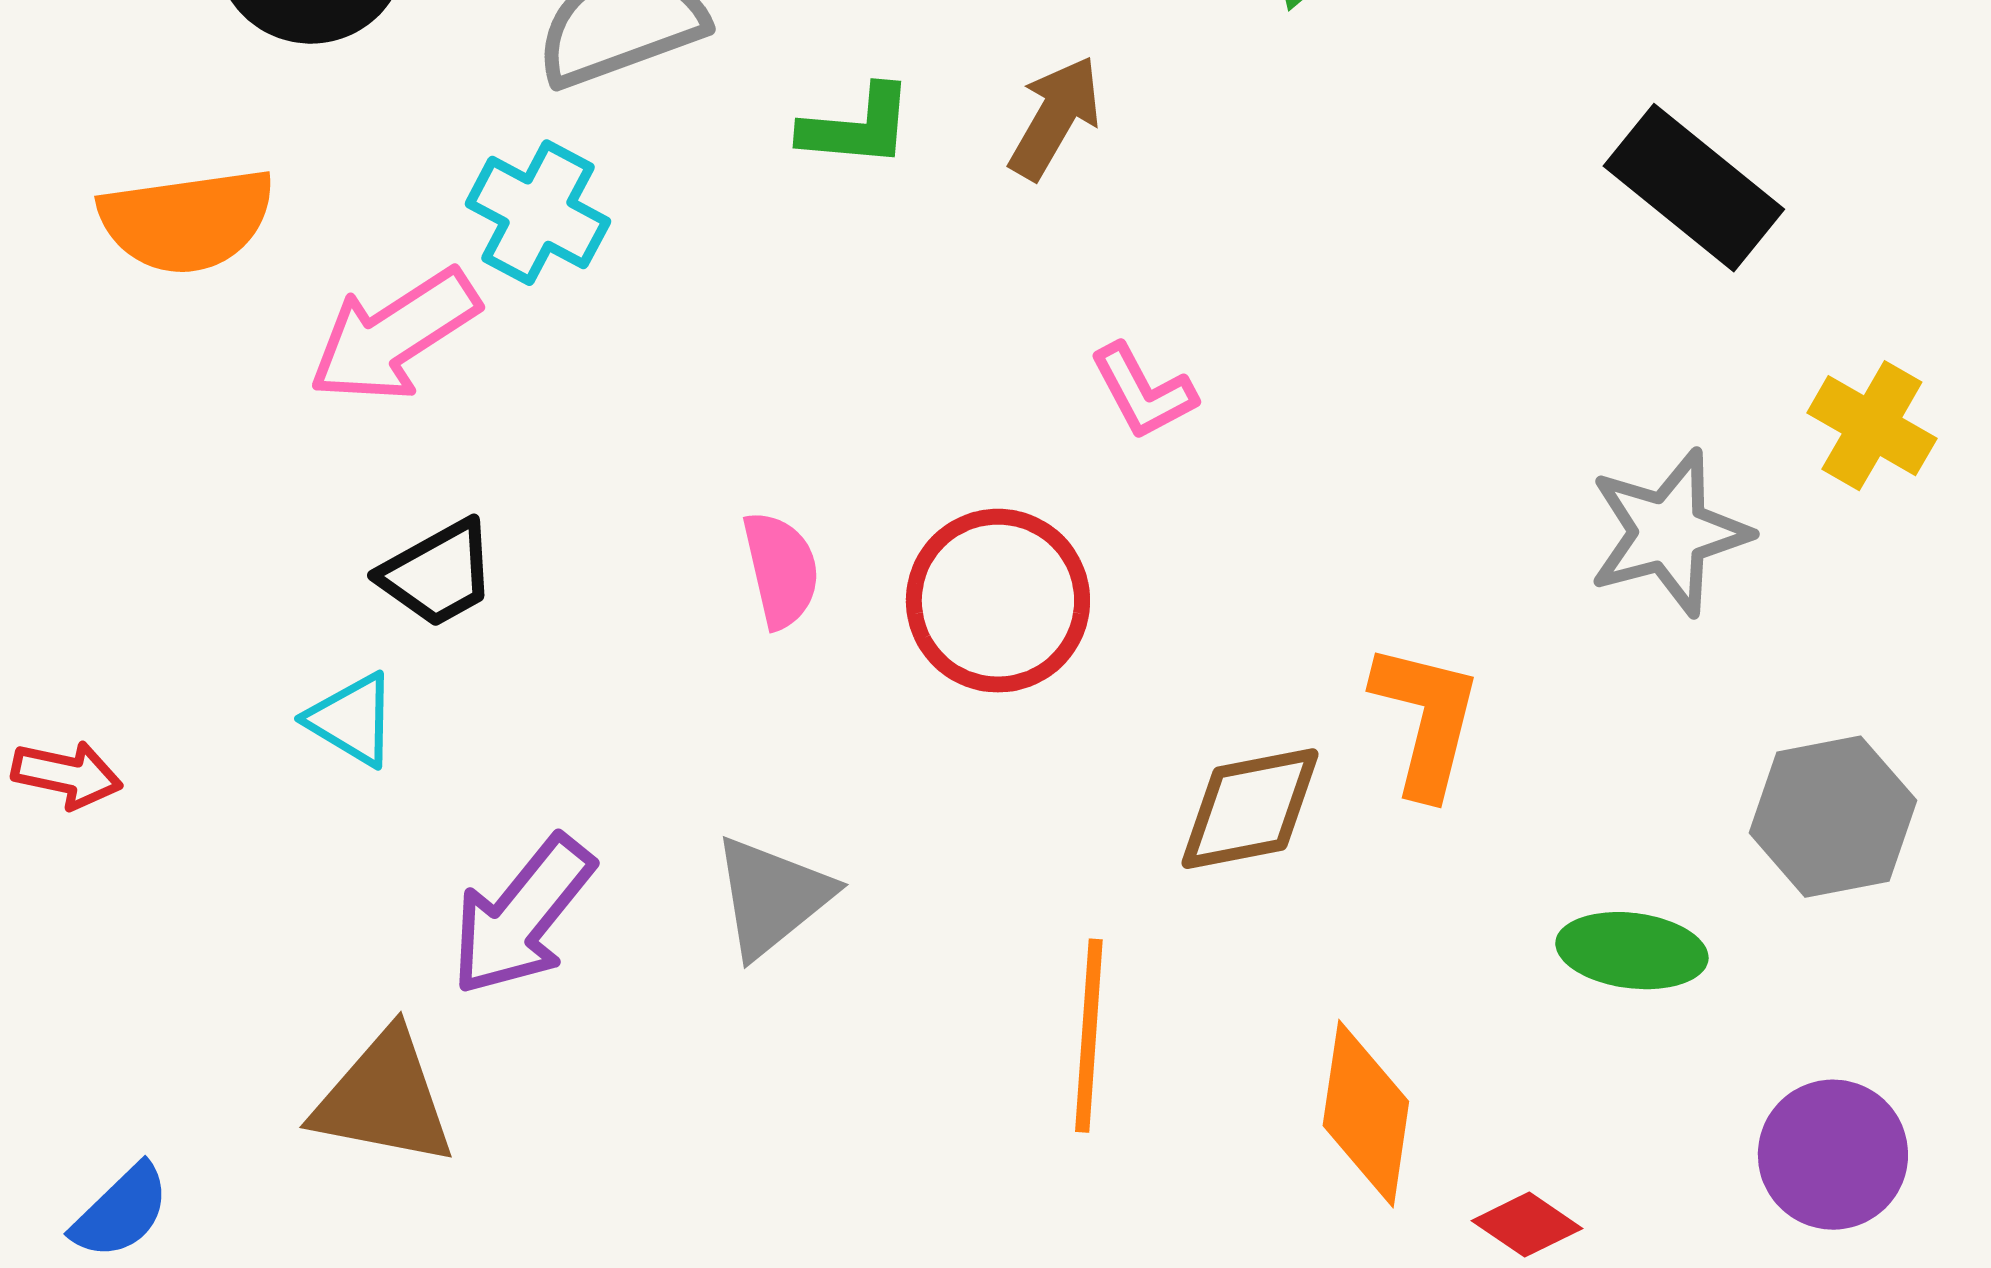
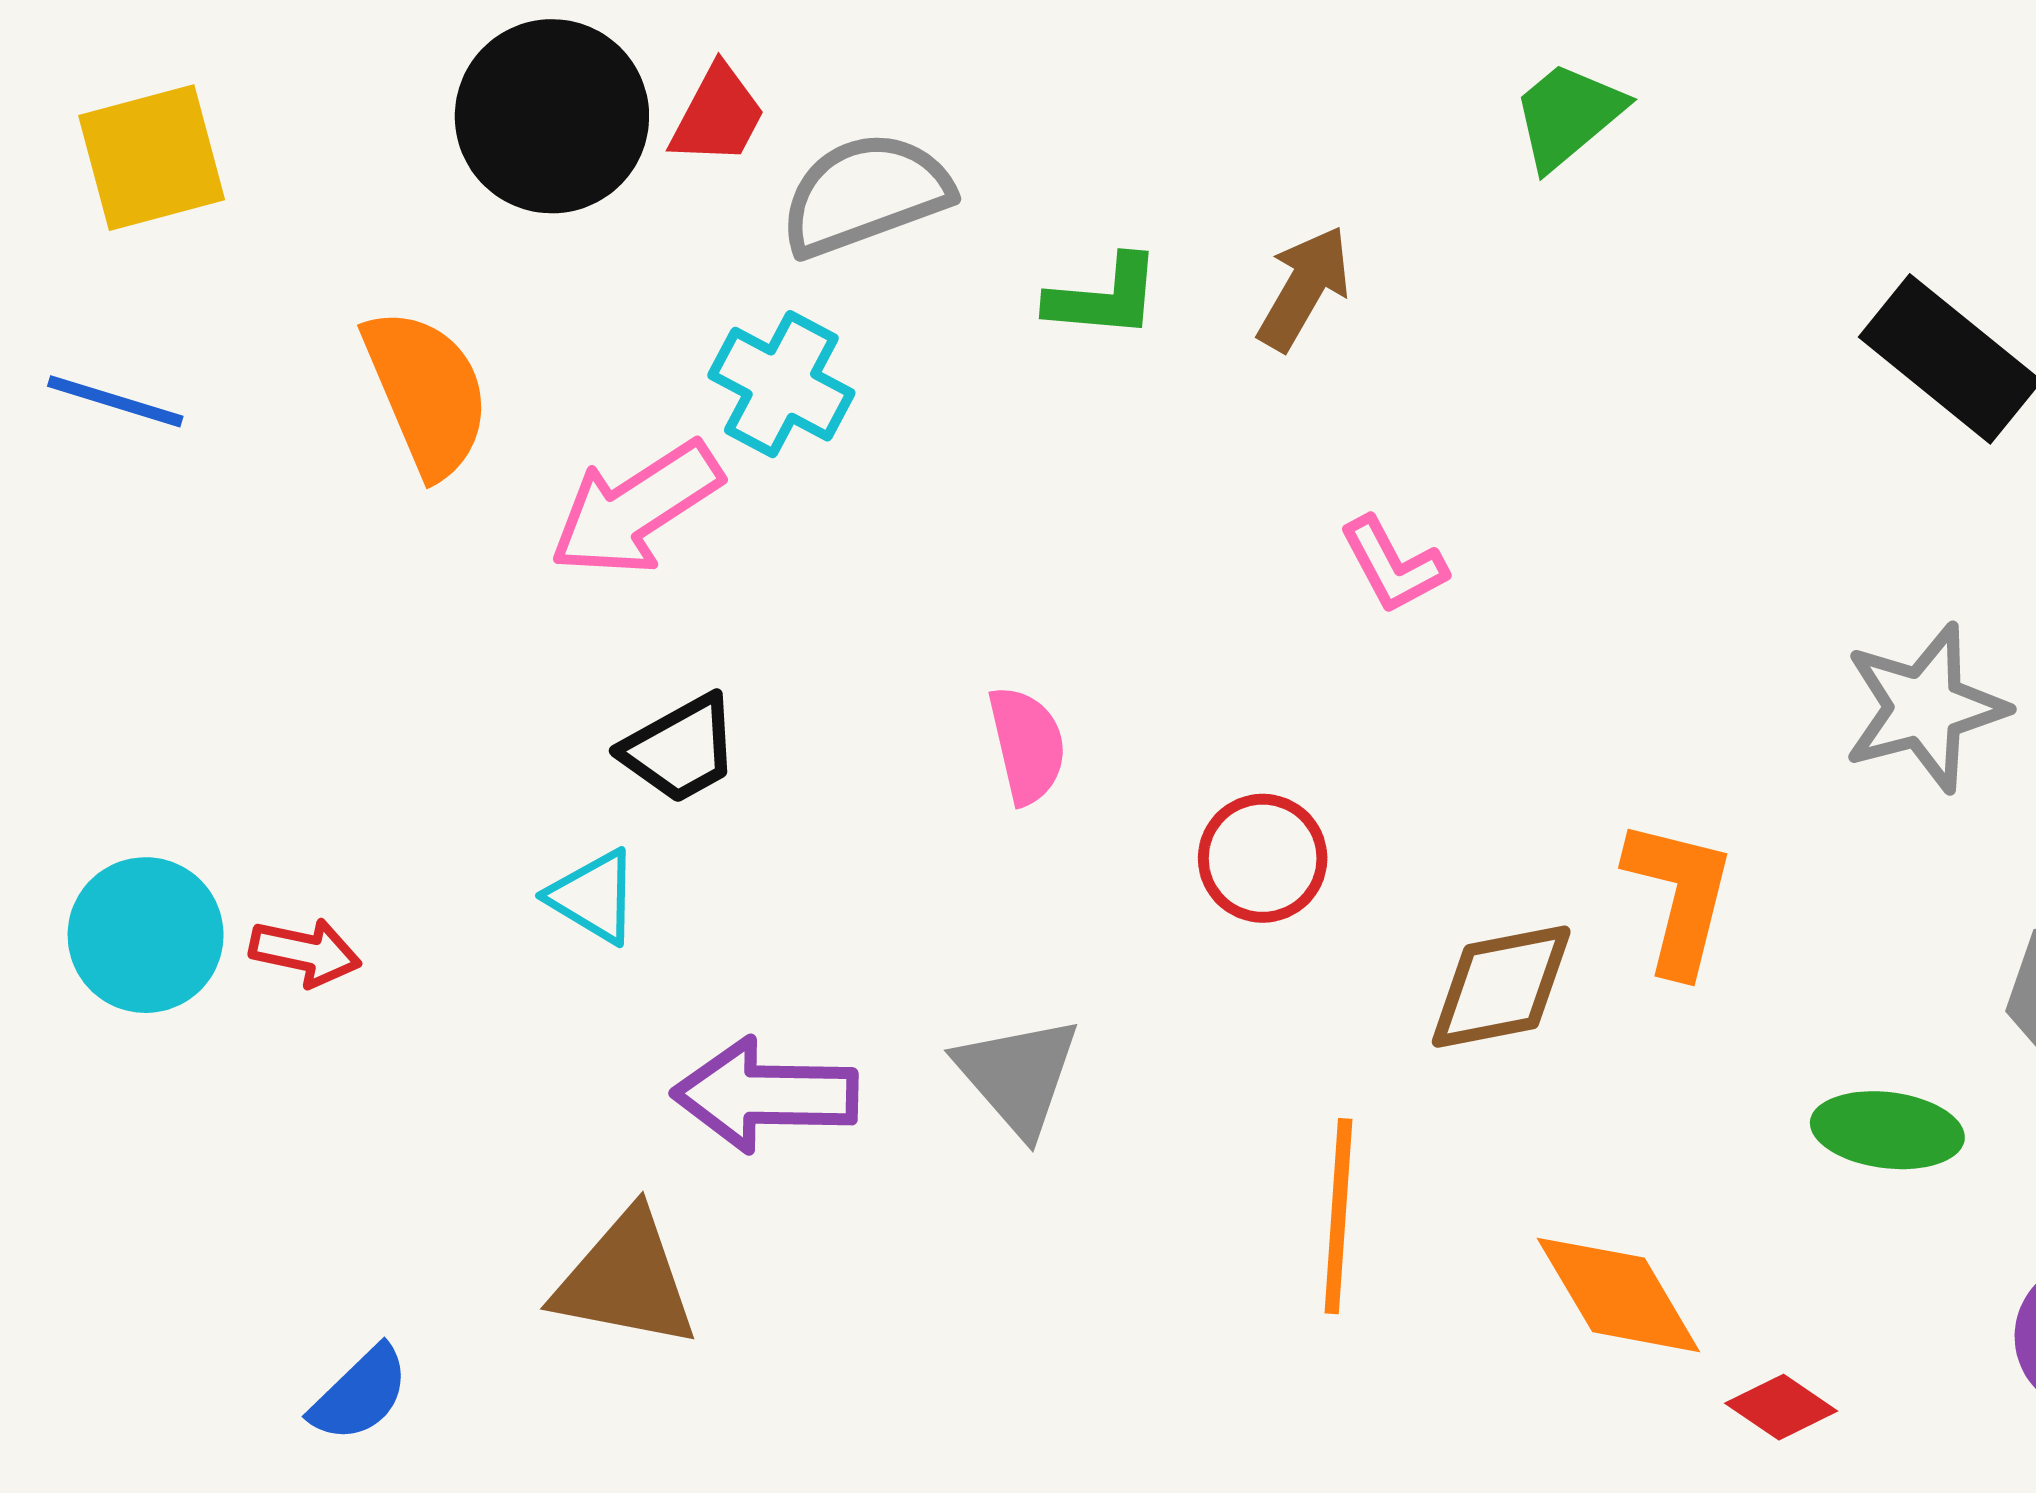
orange semicircle: (187, 221) -> (427, 392), turned -105
red circle: (998, 601) -> (1263, 858), moved, size x0.7
gray triangle: (772, 897) -> (1018, 1076), turned -32
purple arrow: (522, 916) -> (765, 1095), turned 52
orange diamond: (1366, 1114) -> (1618, 1295), turned -39

